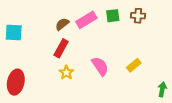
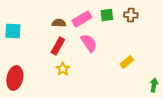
brown semicircle: (62, 24) -> (59, 23), turned 40
pink semicircle: (100, 66) -> (89, 43), moved

